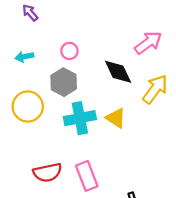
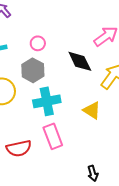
yellow triangle: (116, 118) -> (92, 110), moved
pink rectangle: (87, 176) -> (53, 136), moved

